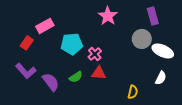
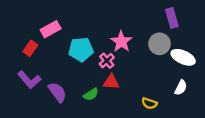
pink star: (108, 16) -> (121, 42), moved
green semicircle: (76, 77) -> (91, 94), moved
yellow semicircle: (133, 92) -> (149, 103), turned 96

